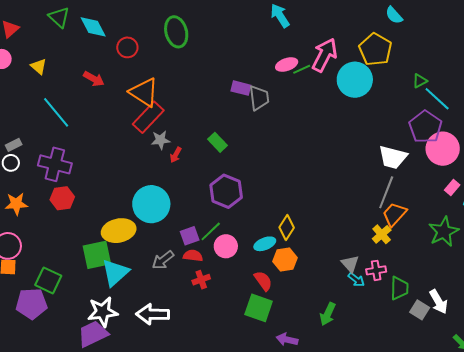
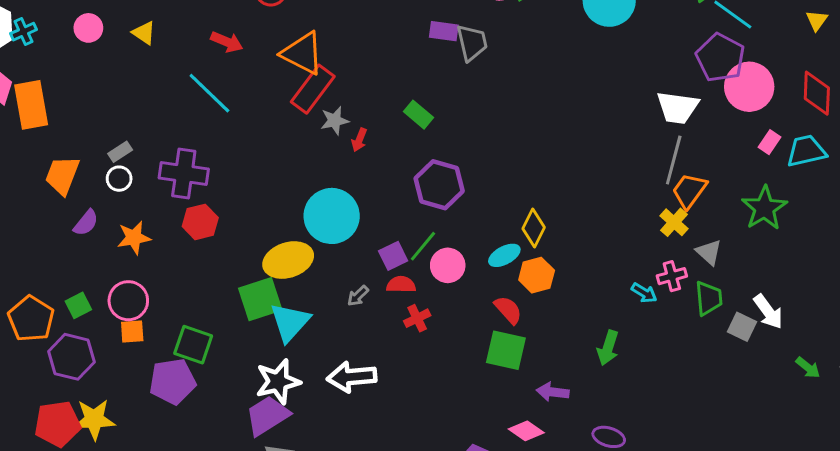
cyan line: (56, 112) -> (209, 93), moved
gray arrow: (163, 260) -> (358, 296), size x0.7
gray triangle: (350, 264) -> (709, 252), moved

